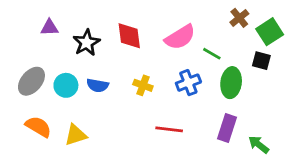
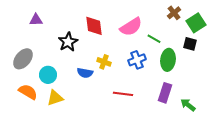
black star: (87, 43) -> (68, 42), moved
cyan circle: (66, 85) -> (48, 75), moved
blue semicircle: (98, 85) -> (85, 73), moved

